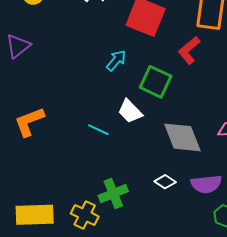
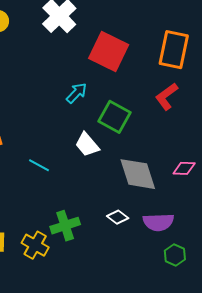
red L-shape: (189, 50) -> (167, 96), moved
cyan line: (98, 130) -> (39, 165), moved

